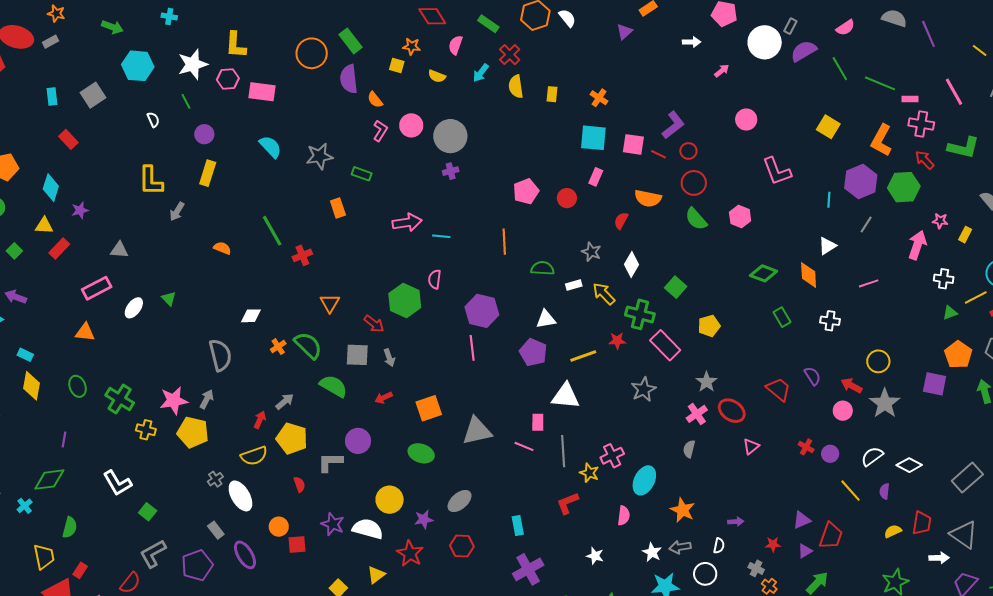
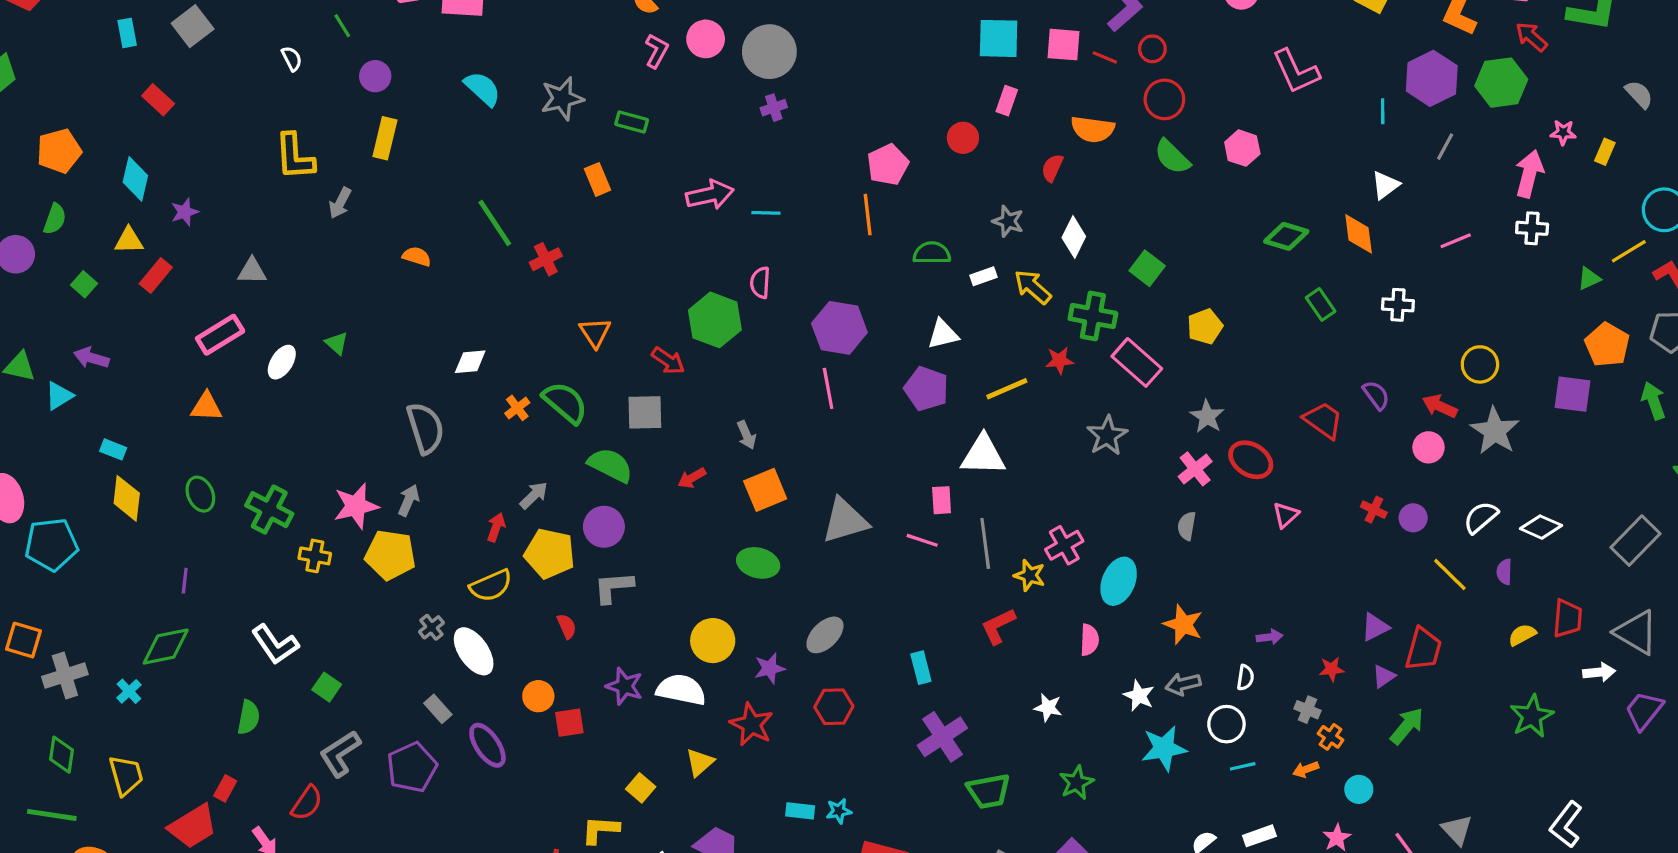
pink pentagon: (526, 191) -> (888, 165), moved
white cross: (944, 279) -> (1532, 228), moved
gray arrow: (389, 358) -> (746, 435), moved
purple circle: (358, 441) -> (604, 527), moved
green semicircle: (70, 527) -> (249, 717), moved
yellow trapezoid: (44, 557) -> (126, 775), moved

